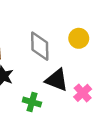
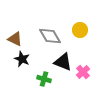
gray diamond: (40, 46) -> (50, 36), turned -30

